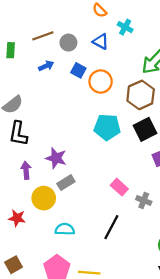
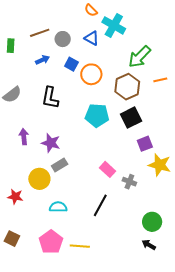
cyan cross: (125, 27) -> (114, 25), size x1.6
black L-shape: (18, 134) -> (50, 98), moved
purple arrow: (26, 170) -> (24, 137), moved
brown square: (14, 265) -> (12, 239), turned -35

